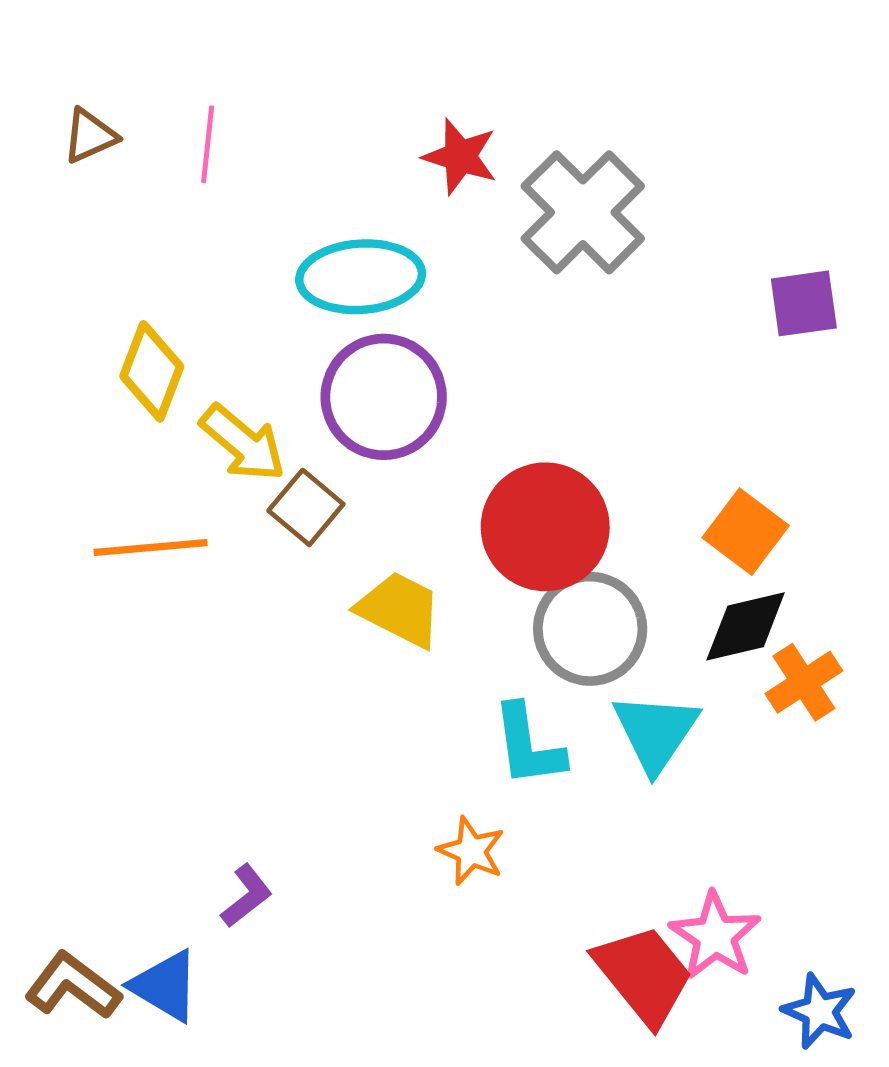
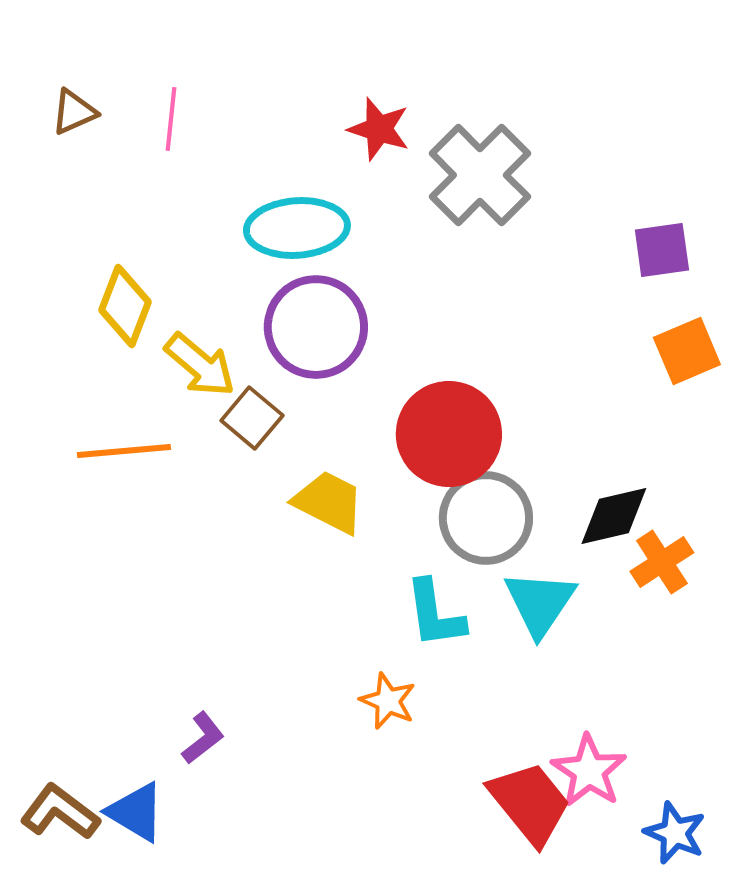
orange square: (746, 532) -> (687, 351), moved, turned 30

